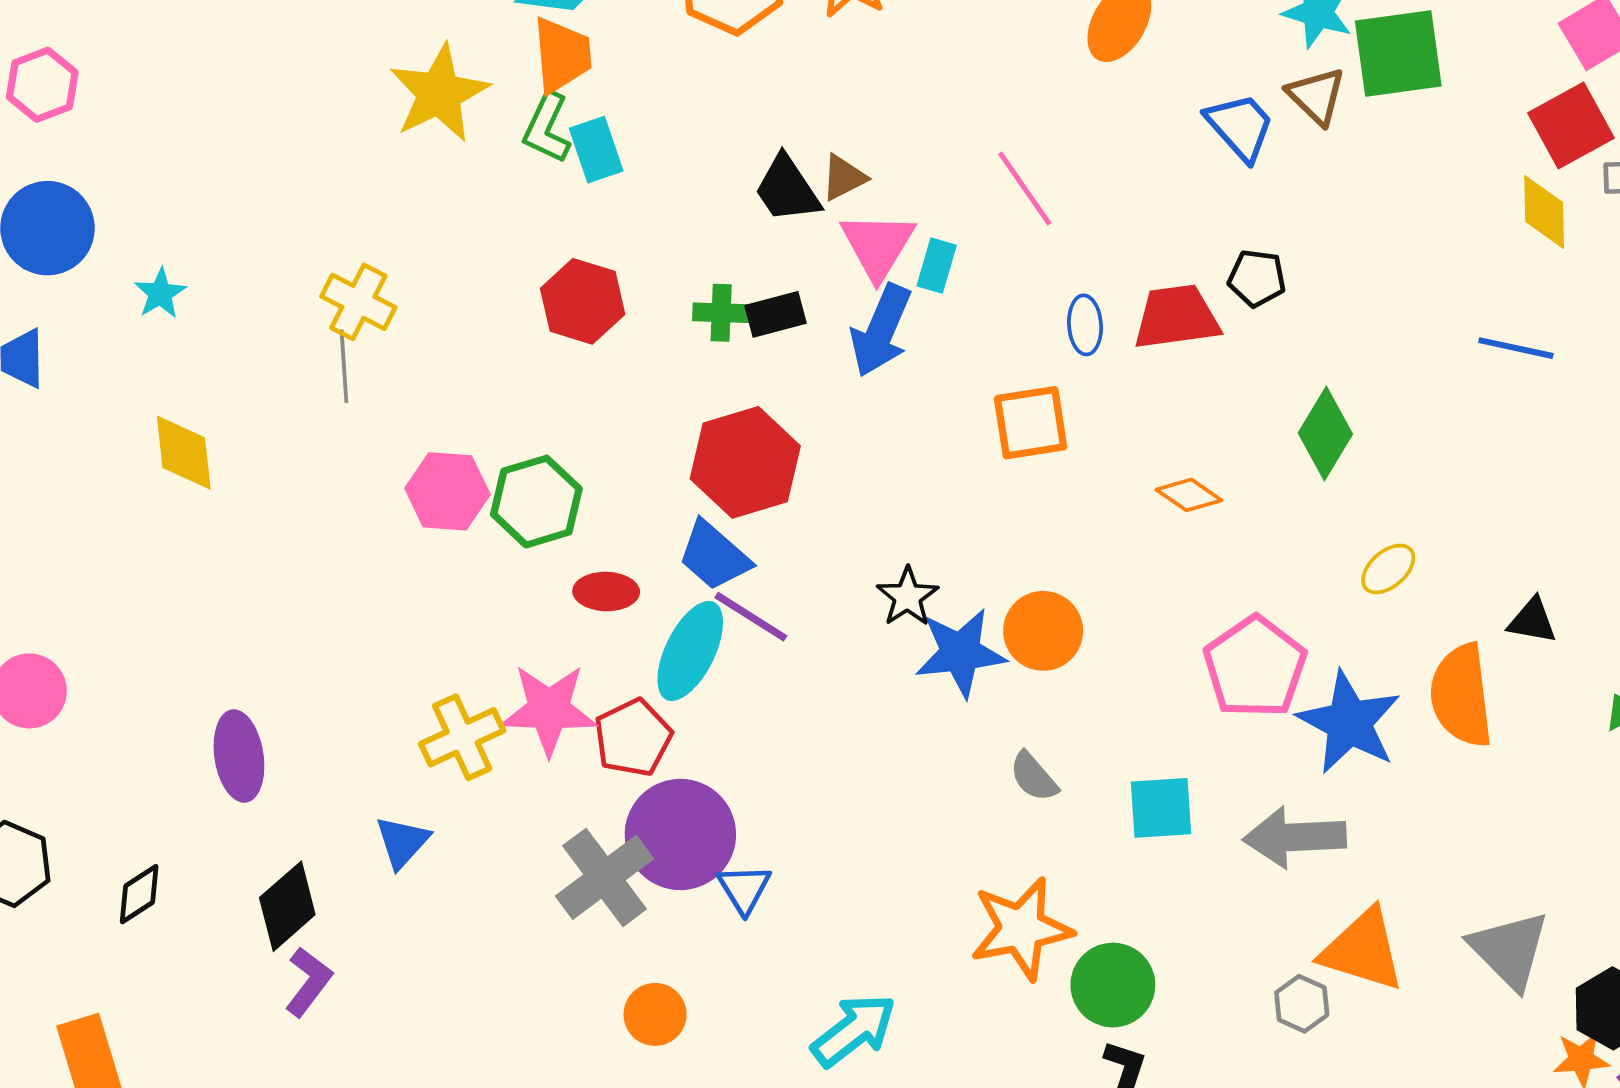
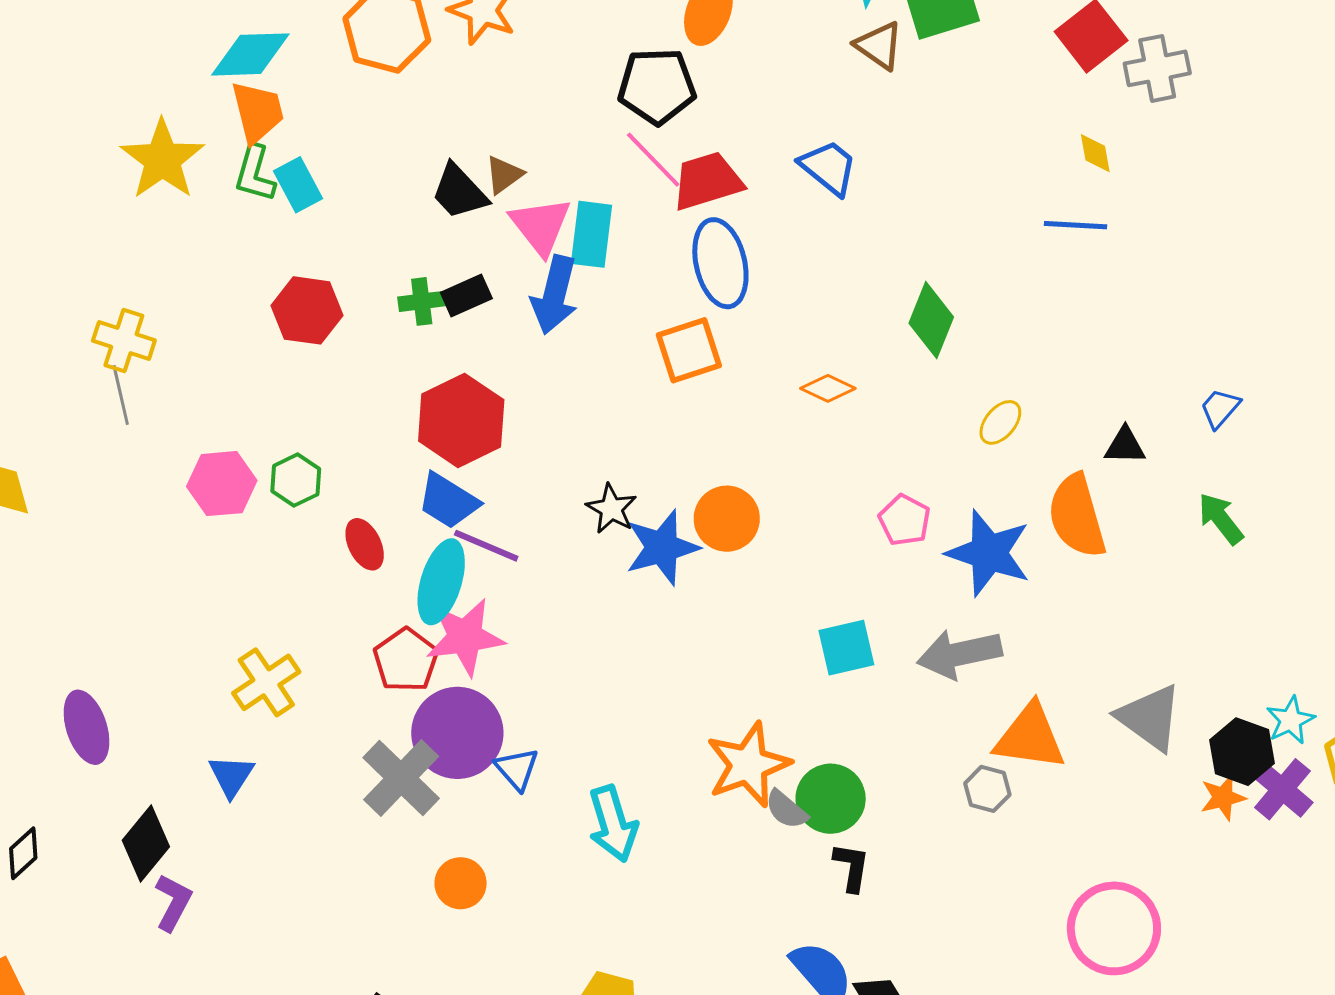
blue trapezoid: (1240, 127) -> (829, 167), moved
yellow diamond: (1544, 212) -> (1095, 153), moved, size x0.7
cyan rectangle: (937, 266) -> (591, 234), size x1.5
black pentagon: (1257, 278) -> (657, 86), moved, size x1.6
red trapezoid: (1176, 317) -> (707, 181), moved
blue ellipse: (1085, 325) -> (720, 263), size x1.8
green hexagon: (536, 502) -> (296, 480), size x0.7
red ellipse: (606, 592) -> (365, 544), turned 72
pink pentagon: (1255, 667) -> (905, 520), size x0.6
pink star: (549, 710) -> (465, 637), moved
gray semicircle: (1034, 777) -> (786, 810), moved
cyan arrow: (854, 1030) -> (613, 824), moved, turned 120

